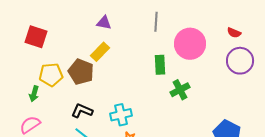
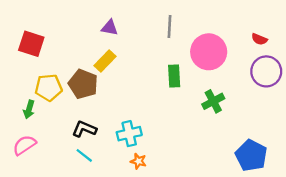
green cross: (180, 90) -> (213, 101), moved

